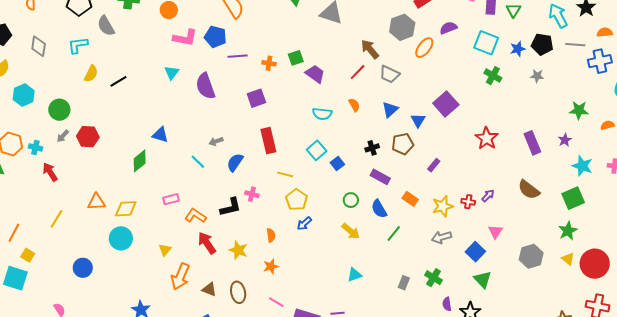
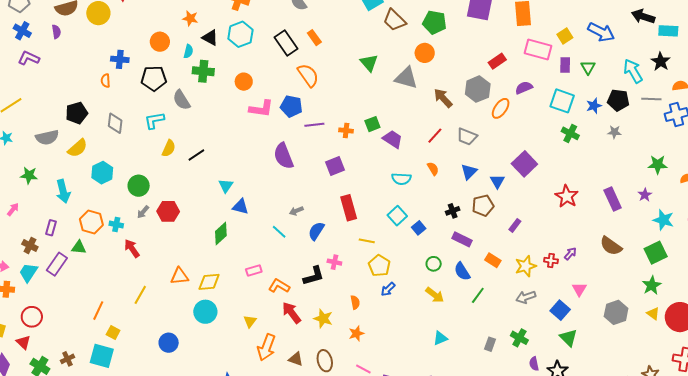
brown arrow: (370, 49) -> (443, 98), moved
cyan triangle: (172, 73) -> (226, 186), moved

